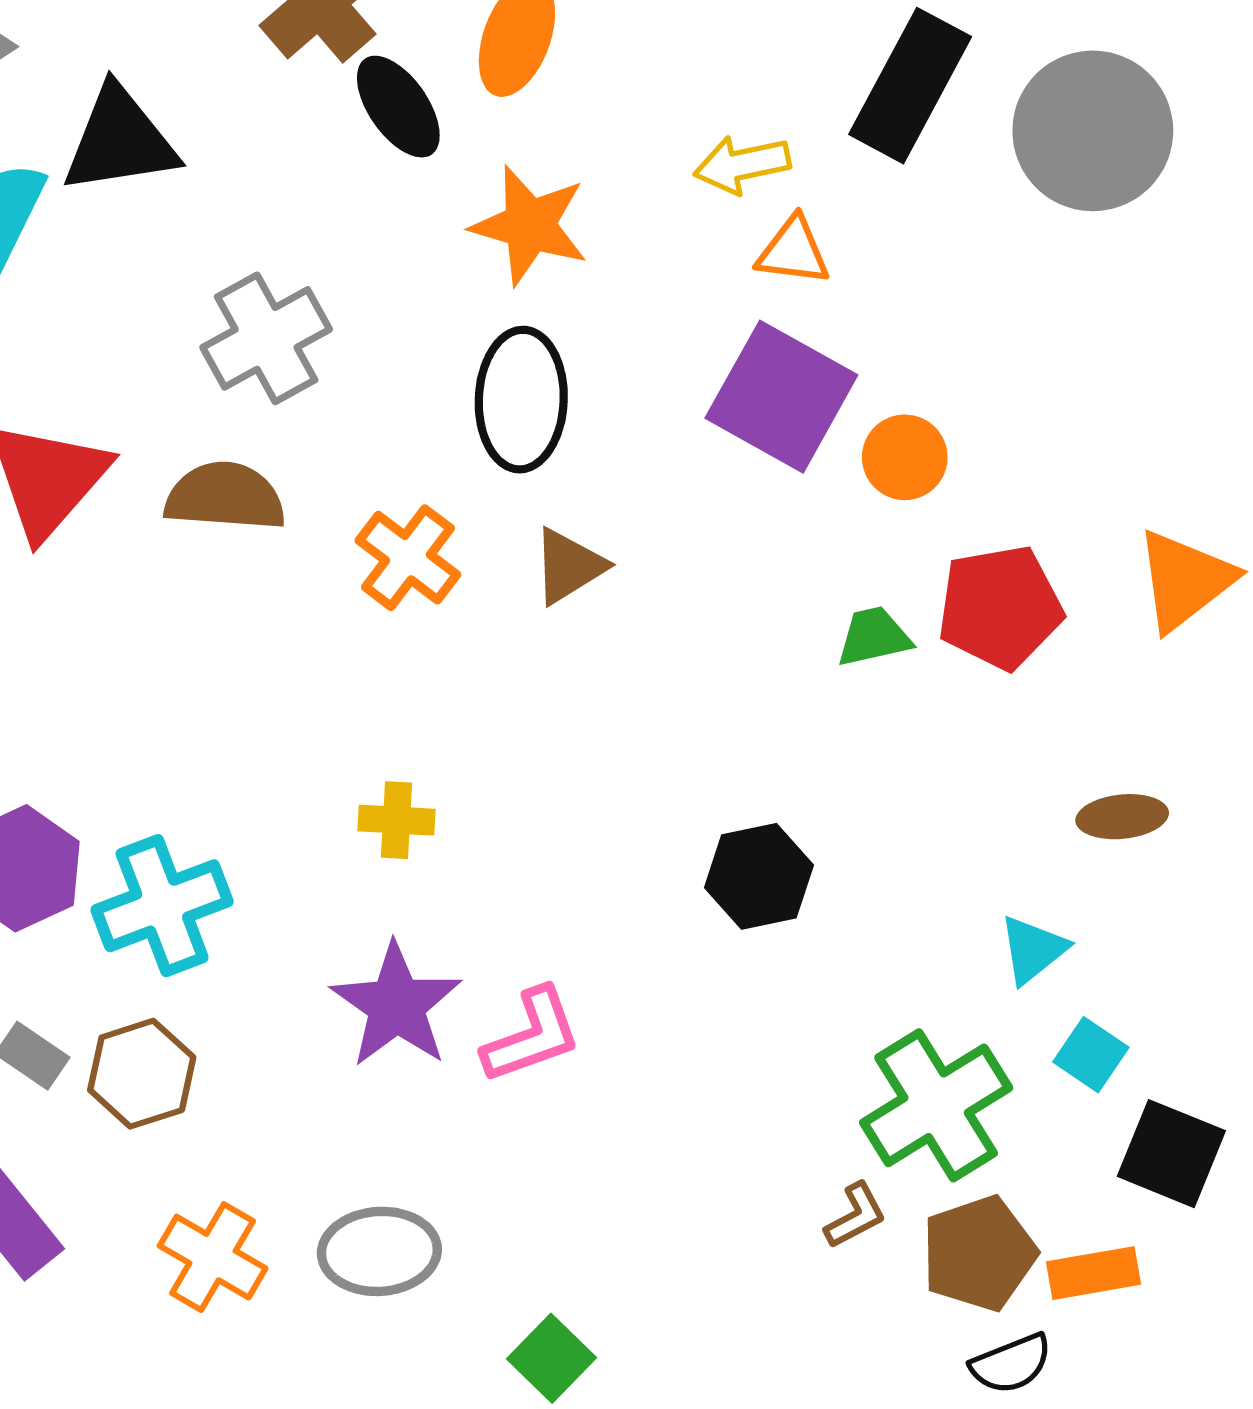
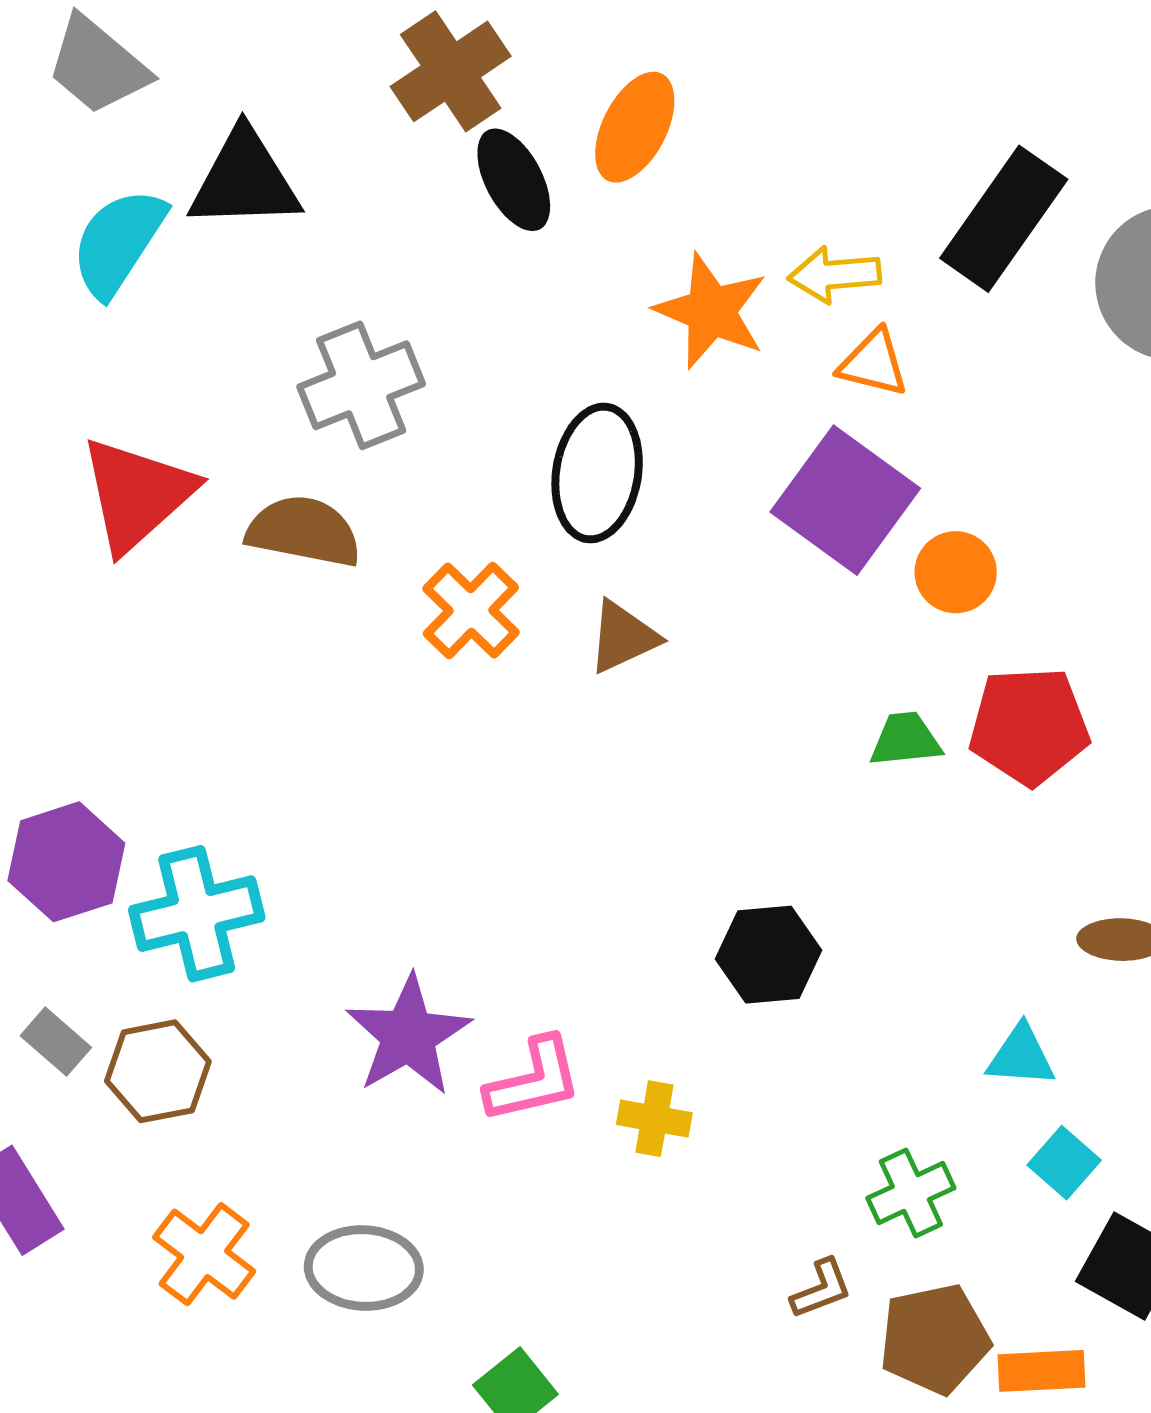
orange star: (530, 225) -> (711, 311), moved
yellow cross: (397, 820) -> (654, 1119), moved
cyan triangle: (1033, 950) -> (1021, 1056), turned 36
green cross: (936, 1105) -> (911, 1193), size x0.6

